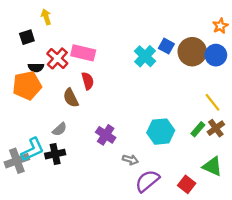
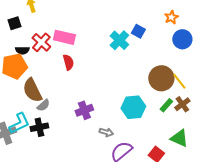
orange star: (220, 26) -> (171, 17), moved
brown circle: (192, 52) -> (161, 78), moved
brown semicircle: (71, 98) -> (32, 90), moved, size x1.4
purple cross: (106, 135) -> (84, 110), turned 36

